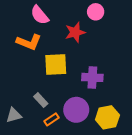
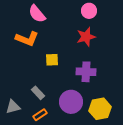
red star: (75, 32) -> (86, 37), moved
yellow square: (56, 65) -> (52, 60), size x0.6
orange rectangle: (51, 119) -> (40, 115), moved

